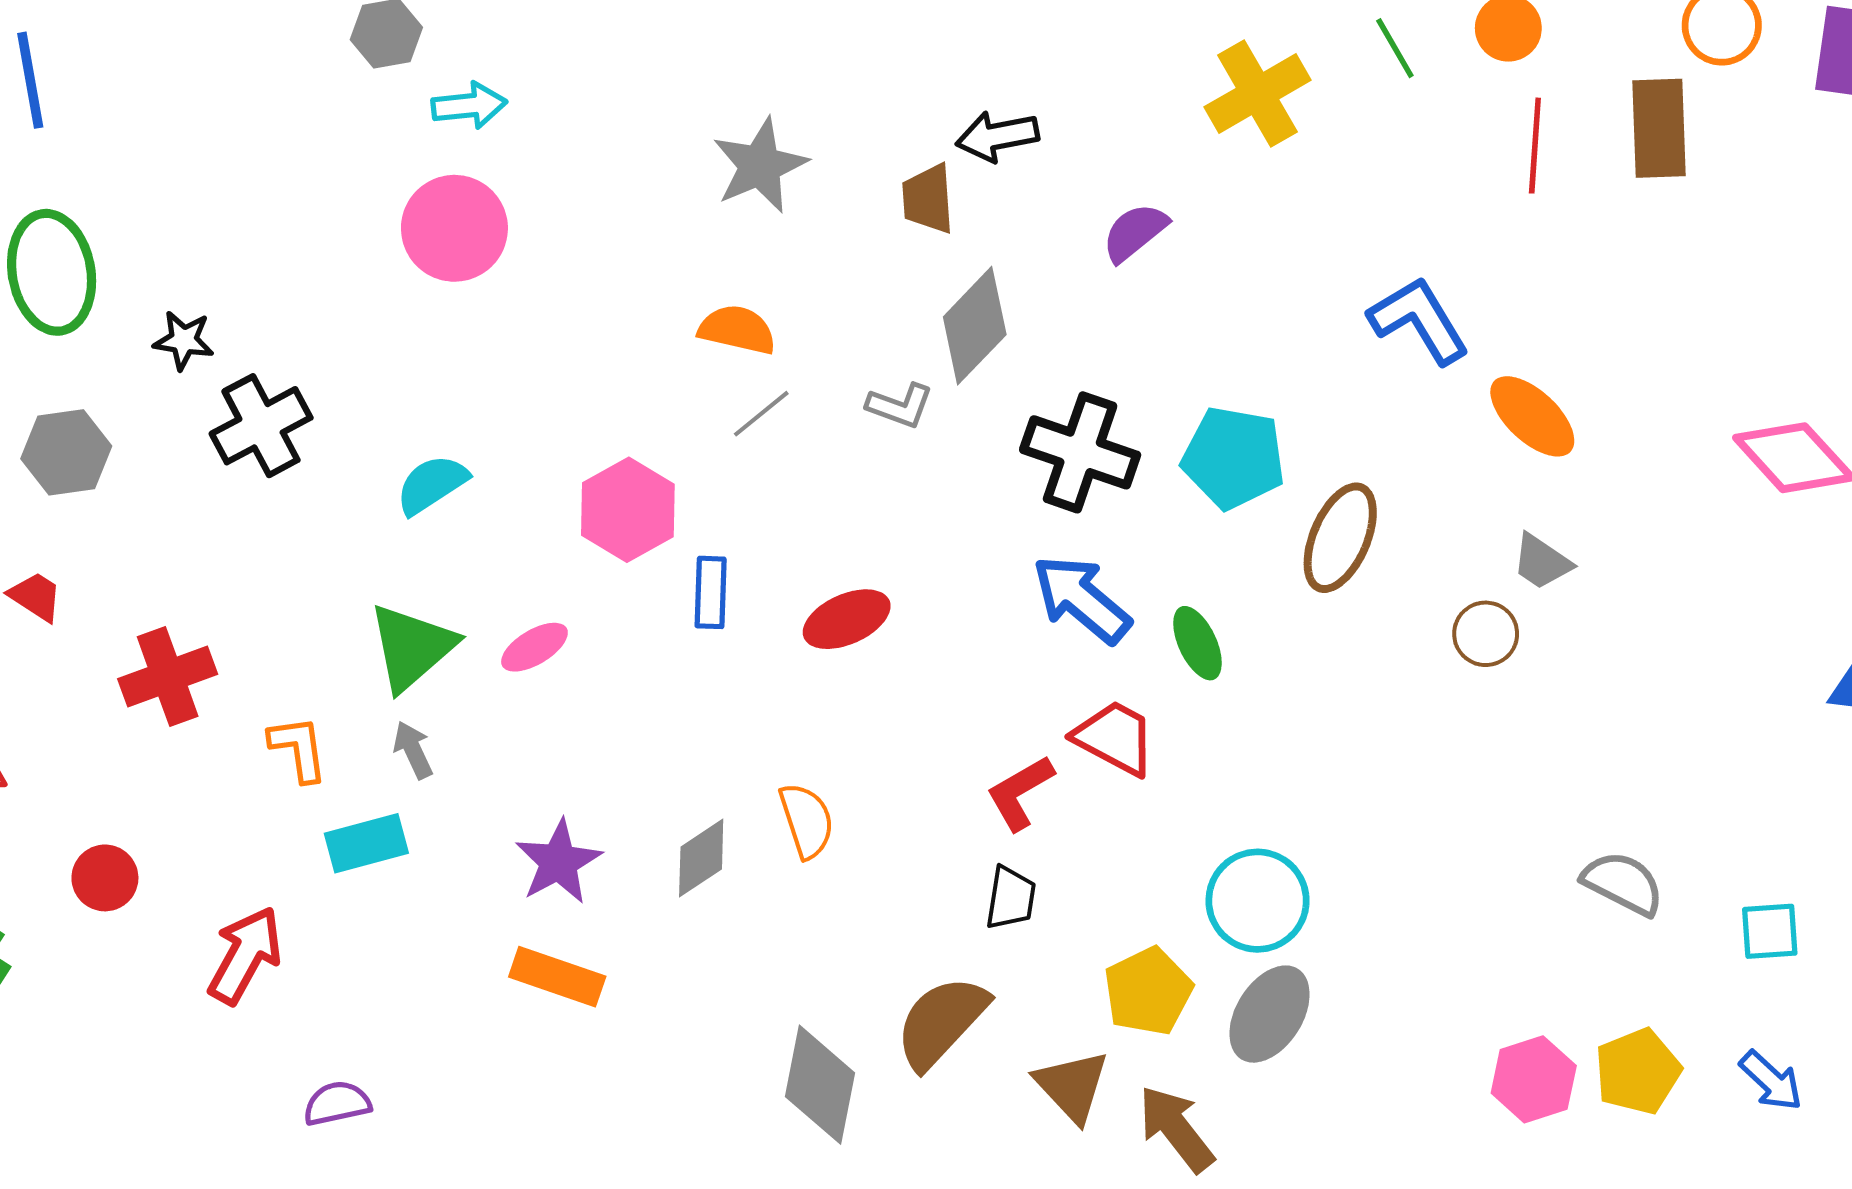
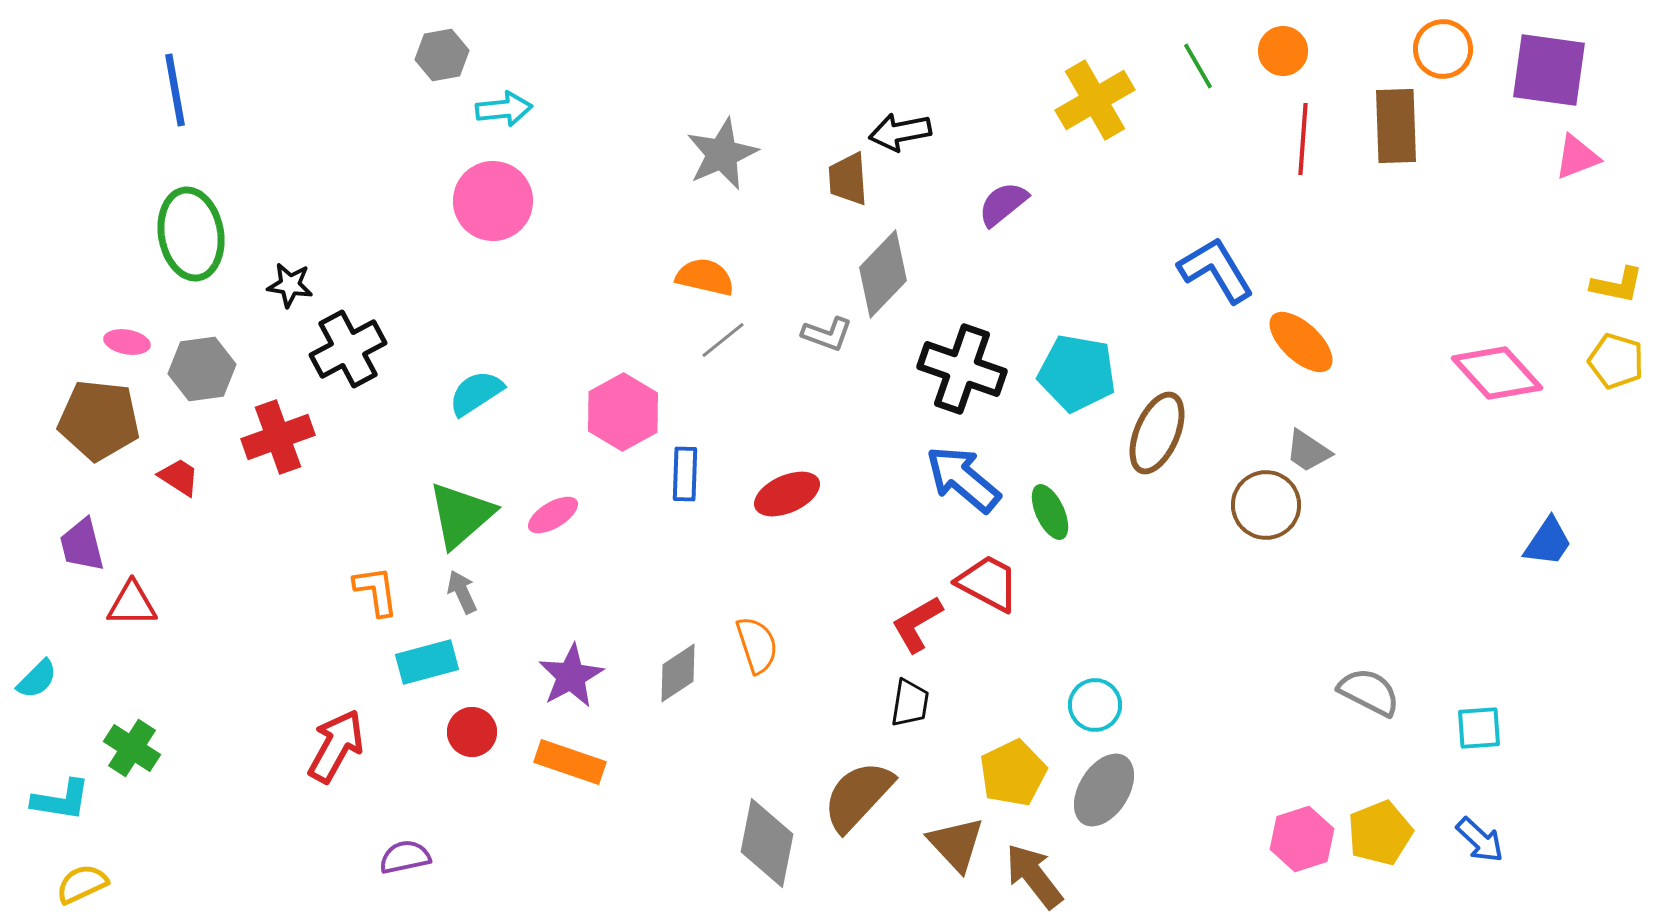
brown circle: (1486, 634) -> (1266, 505), size x1.4
red cross: (168, 677) -> (278, 437), moved
red circle: (105, 878) -> (472, 732), moved
cyan circle: (1258, 901) -> (1095, 705), size x0.7

